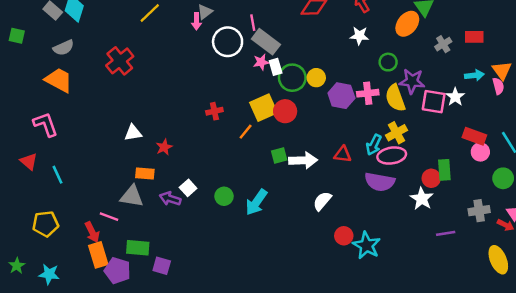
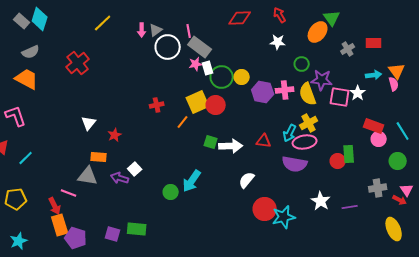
gray triangle: (205, 12) -> (156, 30), moved
white triangle: (133, 133) -> (89, 123), turned -42
green square: (279, 156) -> (211, 142), turned 32
cyan line: (57, 175) -> (26, 158), turned 70
green circle: (224, 196) -> (171, 192), moved
white star: (422, 199) -> (321, 201), moved
red circle: (344, 236) -> (265, 209), size x1.5
cyan star: (367, 245) -> (284, 217), turned 30
green rectangle: (138, 248) -> (137, 229), moved
cyan star: (49, 274) -> (19, 241), turned -30

